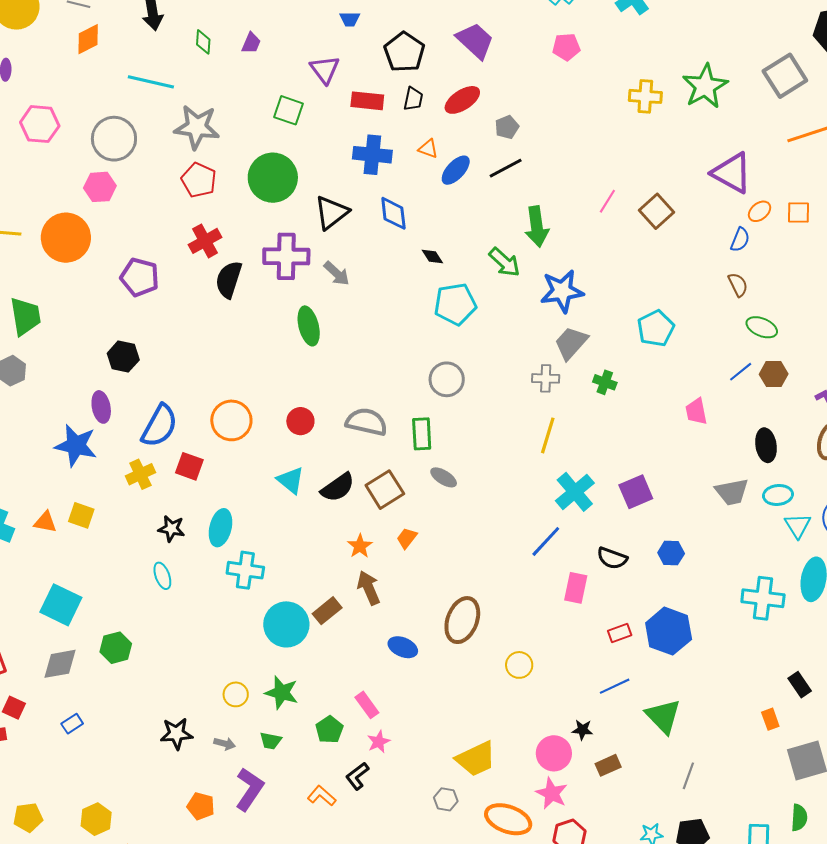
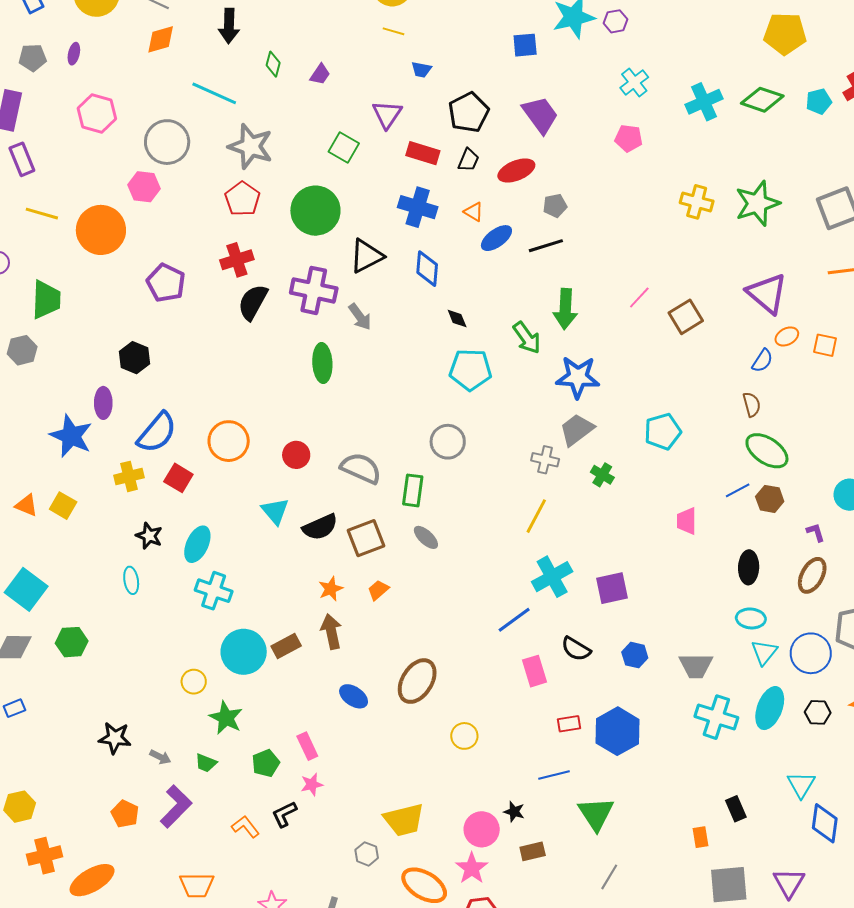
green ellipse: (762, 327) -> (767, 451), size x1.4
gray trapezoid: (732, 492) -> (696, 666), moved
pink rectangle: (576, 588) -> (535, 671), turned -40
yellow circle: (236, 694) -> (194, 682), moved

